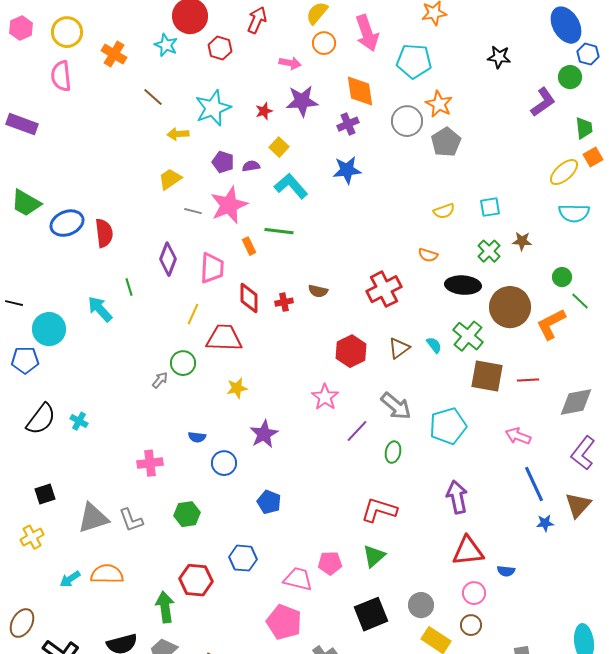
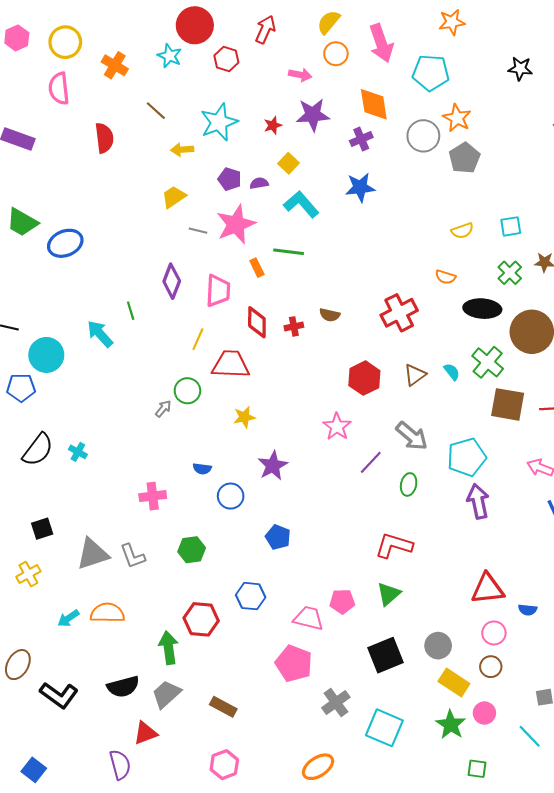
red semicircle: (104, 233) -> (104, 138), moved
purple arrow: (457, 497) -> (478, 501), moved

